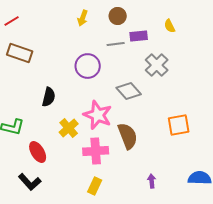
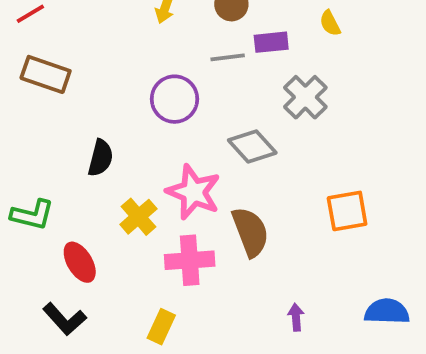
yellow rectangle: (95, 186) -> (161, 327), moved

